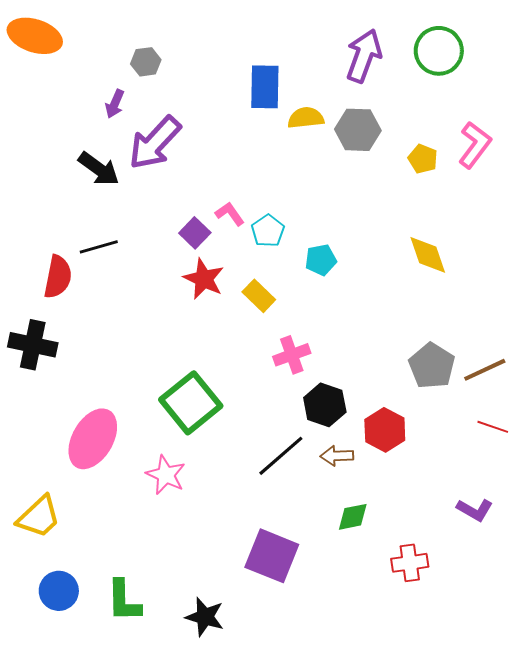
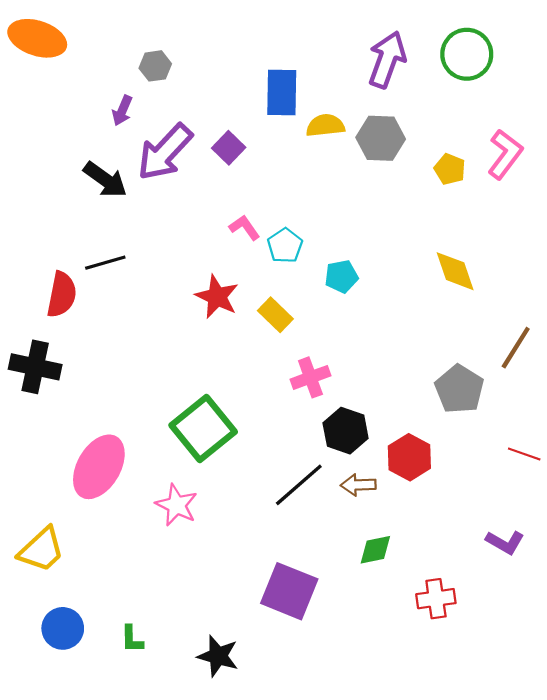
purple square: (195, 233) -> (229, 148), moved
brown line: (485, 370) -> (516, 348), moved, turned -33
green L-shape: (124, 601) -> (132, 639), size x0.6

